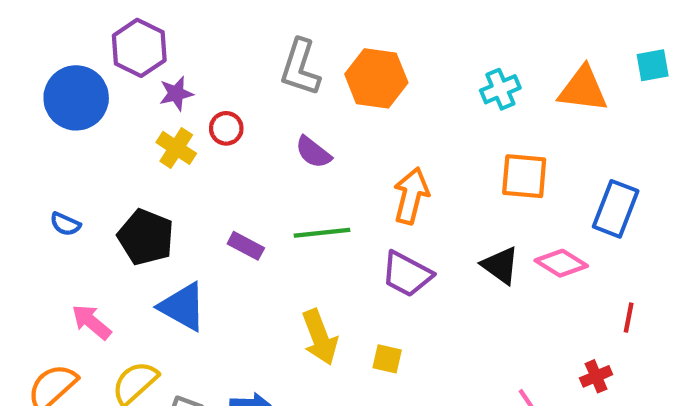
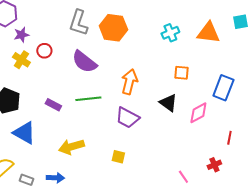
purple semicircle: (313, 152) -> (84, 62), size x1.5
orange square: (524, 176) -> (181, 73), size x0.7
pink diamond: (561, 263) -> (198, 113), turned -60
black triangle: (500, 265) -> (168, 103), moved
yellow arrow: (320, 337) -> (71, 147), moved, turned 95

